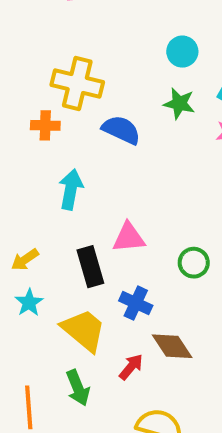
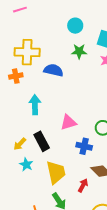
black rectangle: (90, 267) -> (42, 141), moved
blue cross: (136, 303) -> (84, 146), moved
yellow trapezoid: (84, 330) -> (56, 172), turned 50

